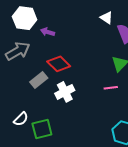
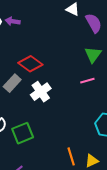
purple arrow: (48, 32) -> (13, 21), moved

